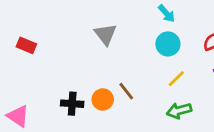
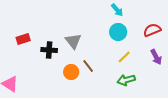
gray triangle: (105, 34) -> (73, 41), moved
red rectangle: (26, 45) -> (23, 39), moved, turned -40
black cross: (72, 104) -> (49, 50), moved

